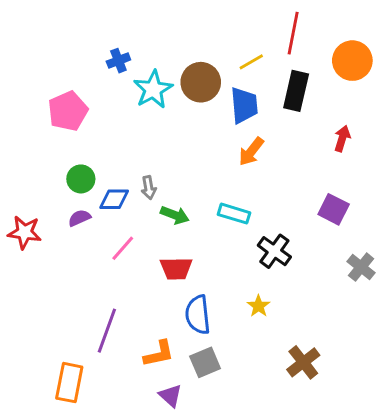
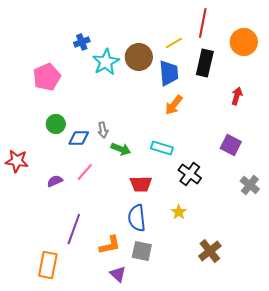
purple semicircle: (79, 218) -> (55, 181), moved
red trapezoid: (176, 268) -> (141, 184), moved
gray square: (205, 362) -> (142, 251), turned 35

